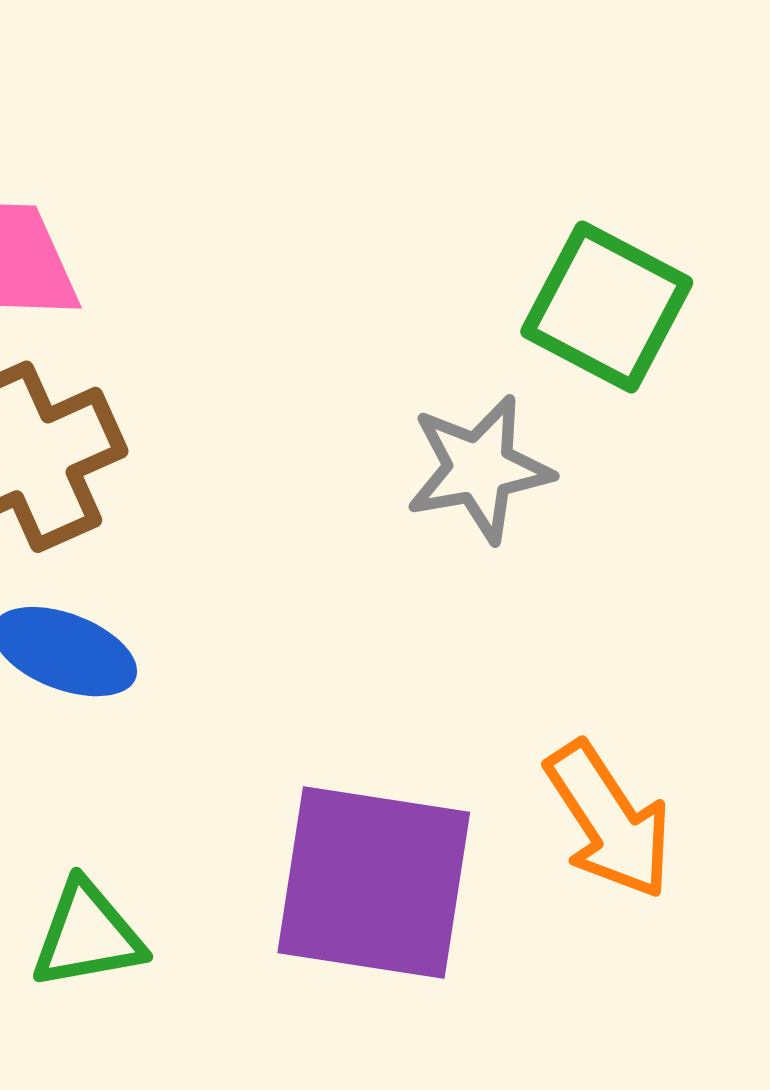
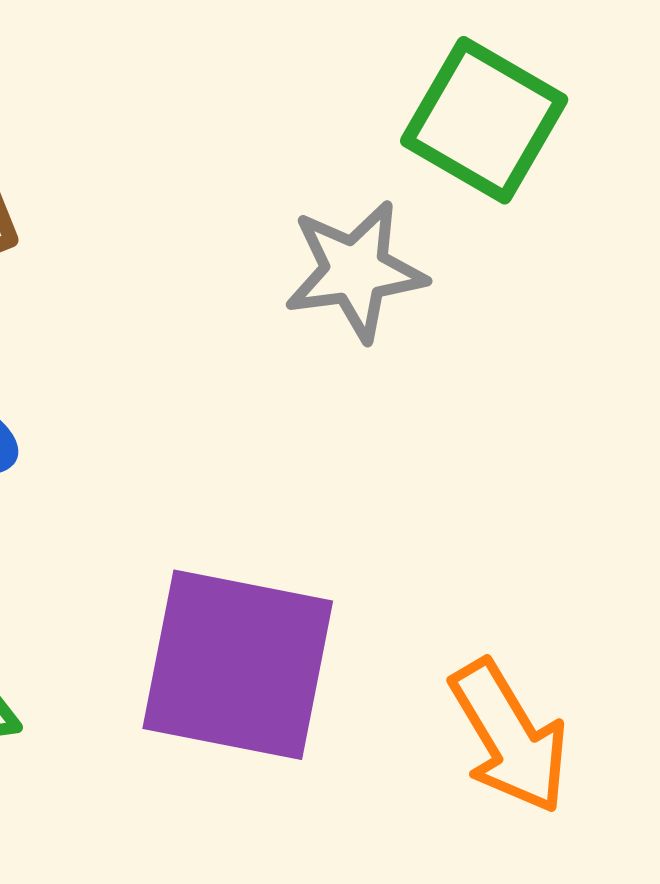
orange arrow: (609, 820) -> (509, 737), moved

